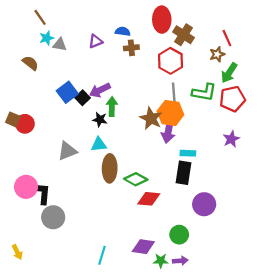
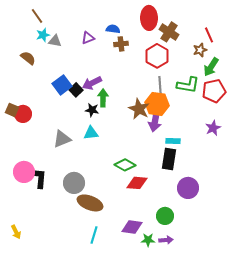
brown ellipse: (110, 168) -> (90, 203), moved, turned -70
gray circle: (53, 217) -> (74, 183), moved

